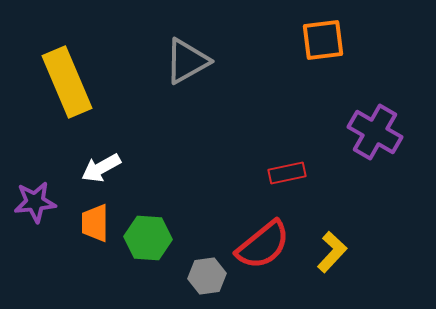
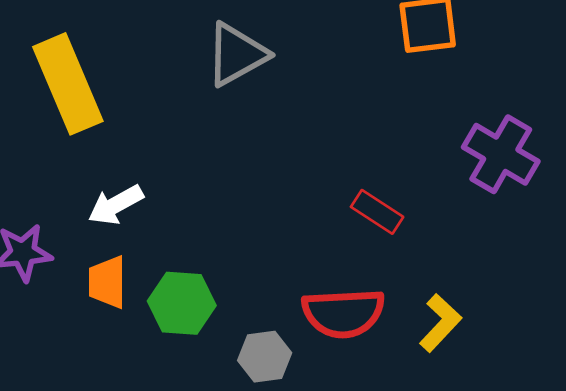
red rectangle: (287, 173) -> (377, 212), turned 45
red semicircle: (263, 245) -> (343, 313), turned 36

